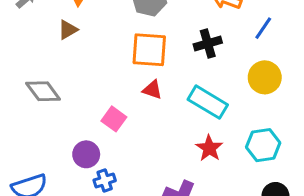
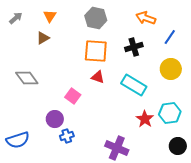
red star: (209, 148) -> (145, 119), moved

